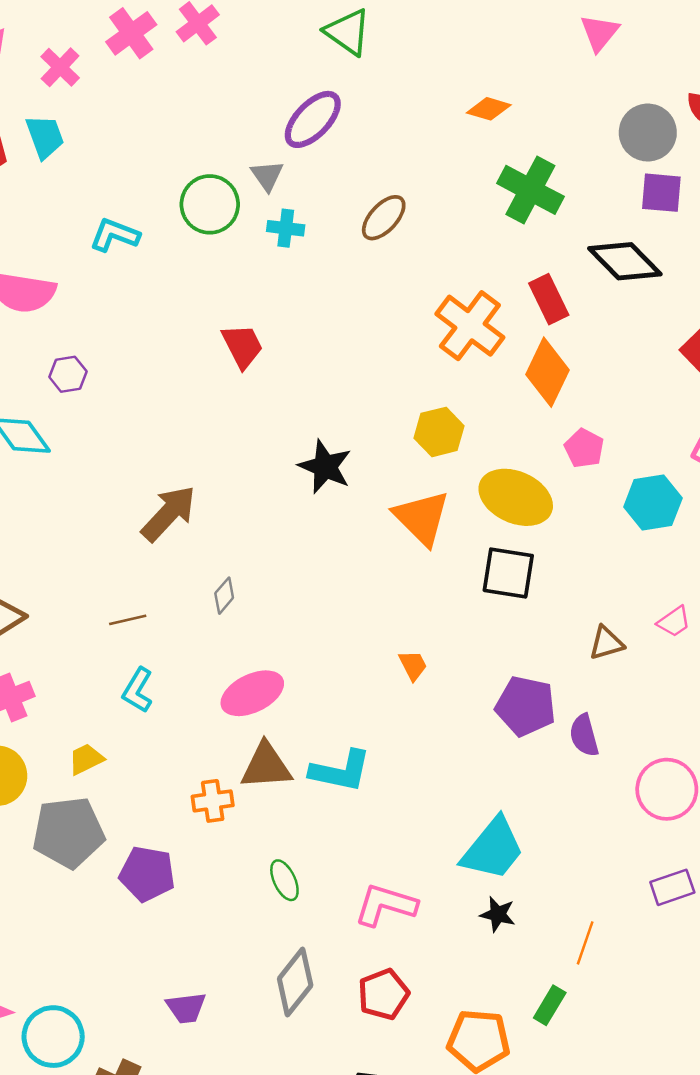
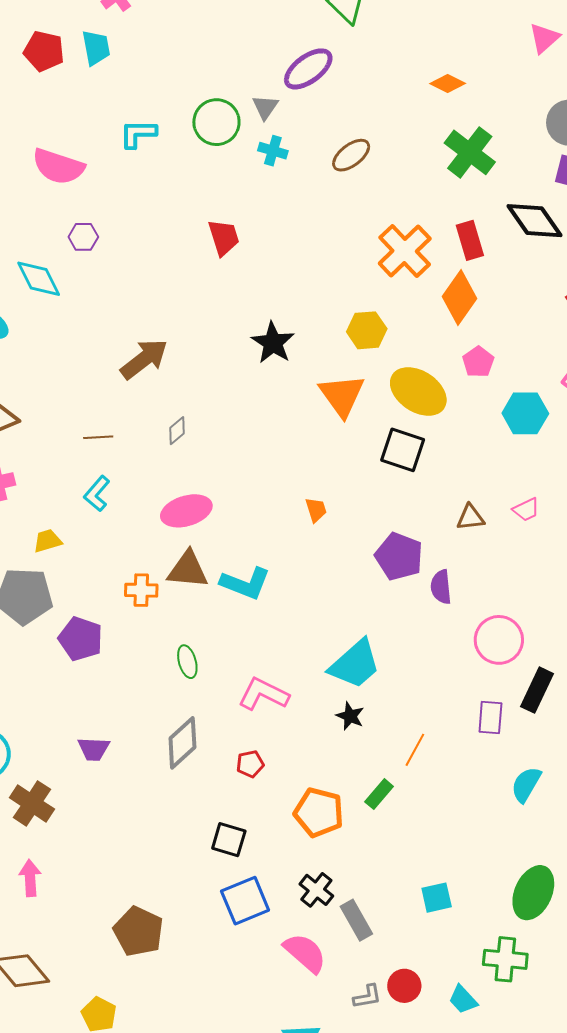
cyan L-shape: (115, 235) -> (138, 134), turned -30
purple rectangle: (672, 887) -> (490, 718), turned -76
red pentagon: (383, 994) -> (250, 764), size x0.7

